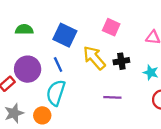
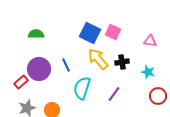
blue square: (65, 35) -> (90, 33), moved
cyan semicircle: (56, 93) -> (82, 88), moved
purple line: (112, 97) -> (114, 94), turned -56

